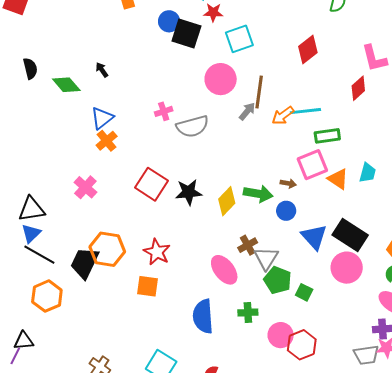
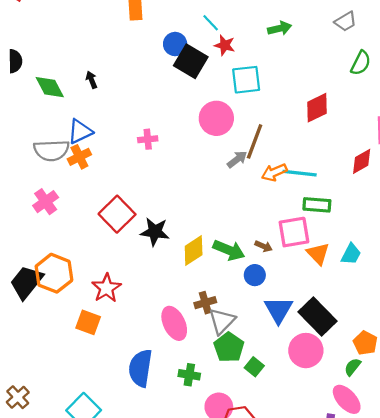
gray semicircle: (192, 126) -> (51, 150), moved

